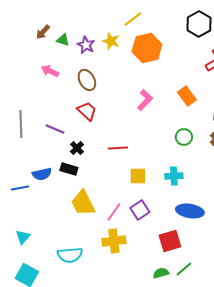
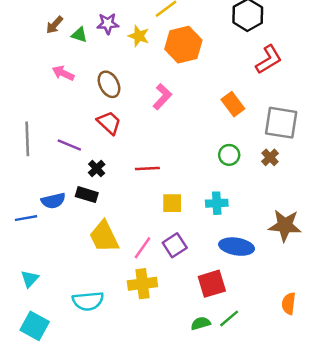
purple star: (86, 45) -> (108, 24), moved, turned -30
pink L-shape: (145, 100) -> (162, 97), moved

